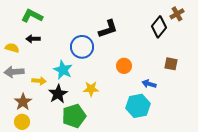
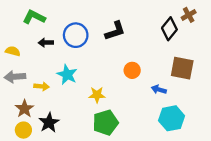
black arrow: (33, 39) -> (46, 43), moved
blue circle: (82, 47) -> (76, 35), moved
brown square: (171, 64) -> (182, 68), size x1.6
black star: (58, 94) -> (49, 123), moved
cyan hexagon: (138, 106) -> (172, 118), moved
green pentagon: (74, 116) -> (106, 123), moved

